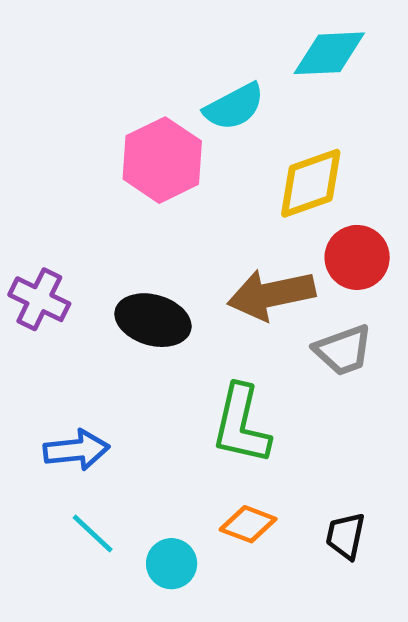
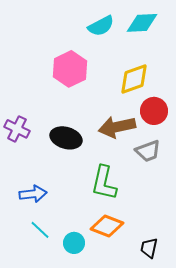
cyan semicircle: (234, 107) -> (101, 26), moved
orange diamond: (248, 524) -> (107, 226), size x1.4
black trapezoid: (345, 536) -> (149, 248), moved

